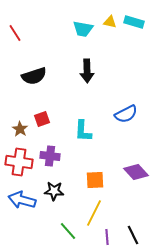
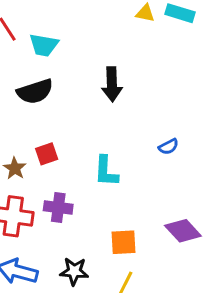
cyan trapezoid: (83, 29) -> (44, 45), moved
blue semicircle: (126, 114) -> (168, 147), size x0.6
black star: (54, 191) -> (74, 271), moved

